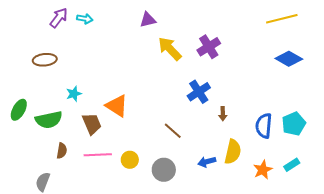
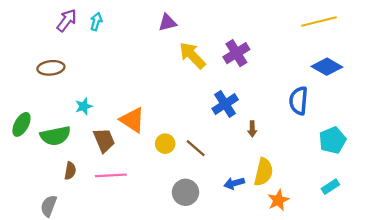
cyan arrow: (85, 19) -> (96, 21), turned -84
blue semicircle: (264, 126) -> (299, 101), moved
yellow circle: (130, 160) -> (165, 144), moved
orange star: (263, 170) -> (278, 200), moved

